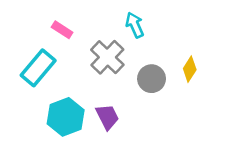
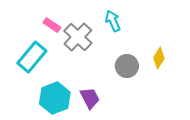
gray cross: (107, 57) -> (78, 37), moved

